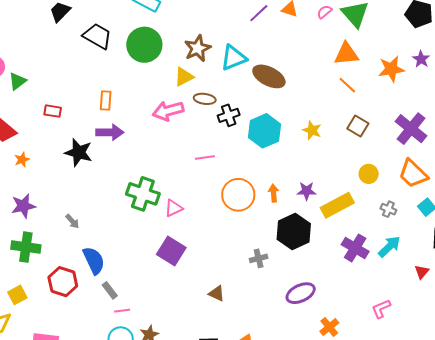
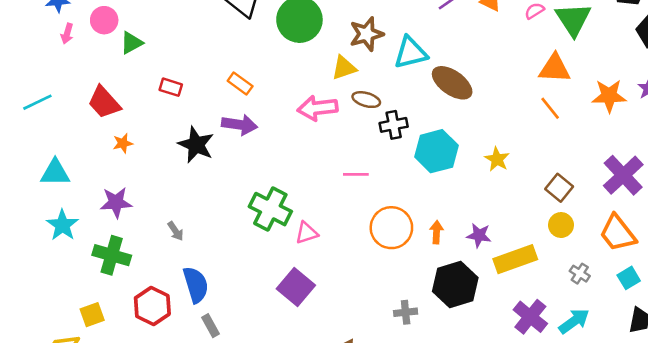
orange rectangle: (106, 101) -> (240, 84), turned -66
brown square: (358, 126) -> (559, 188), moved

